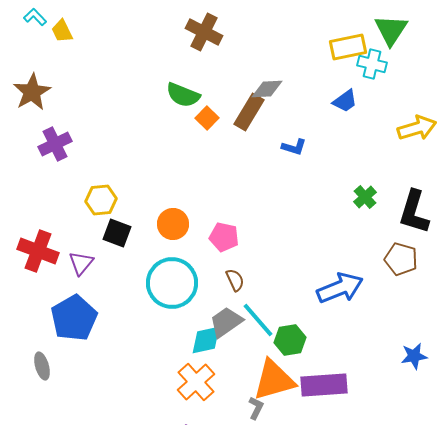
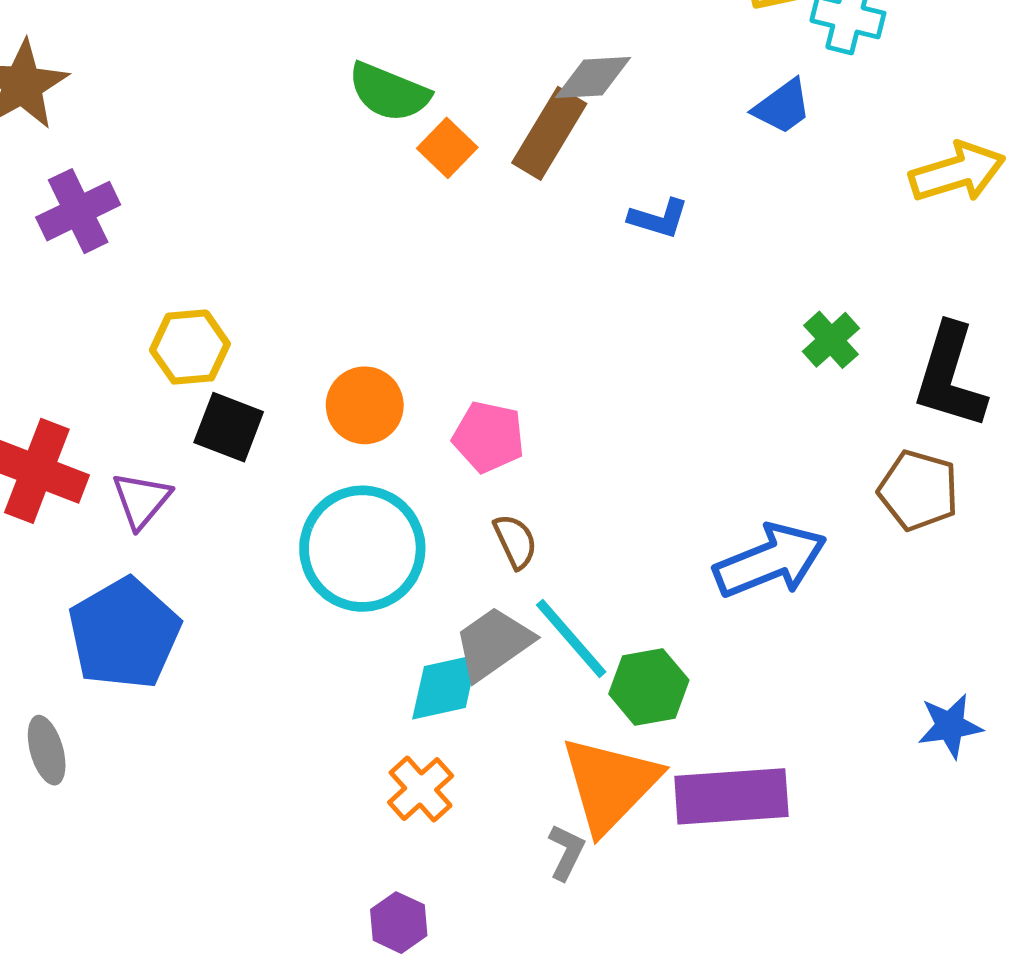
orange triangle: (274, 380) -> (610, 784), turned -30
orange cross: (196, 382) -> (421, 789), size x0.7

